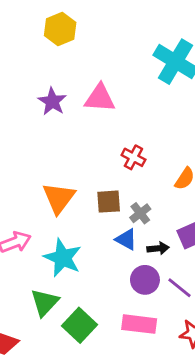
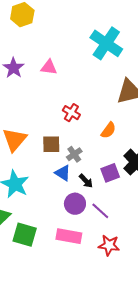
pink triangle: (100, 98) -> (49, 67), size x0.7
black arrow: (158, 248) -> (86, 181), turned 49
green square: (79, 325) -> (25, 235), turned -30

